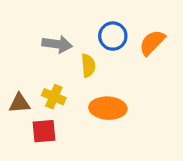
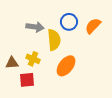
yellow semicircle: (88, 66) -> (54, 40), size x1.5
orange ellipse: (108, 108) -> (66, 66), turned -55

